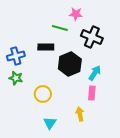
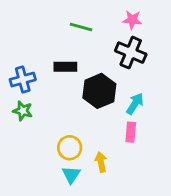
pink star: (76, 14) -> (132, 20), moved
green line: (60, 28) -> (81, 27), moved
yellow circle: (43, 94) -> (70, 148), moved
yellow arrow: (80, 114) -> (101, 162), moved

